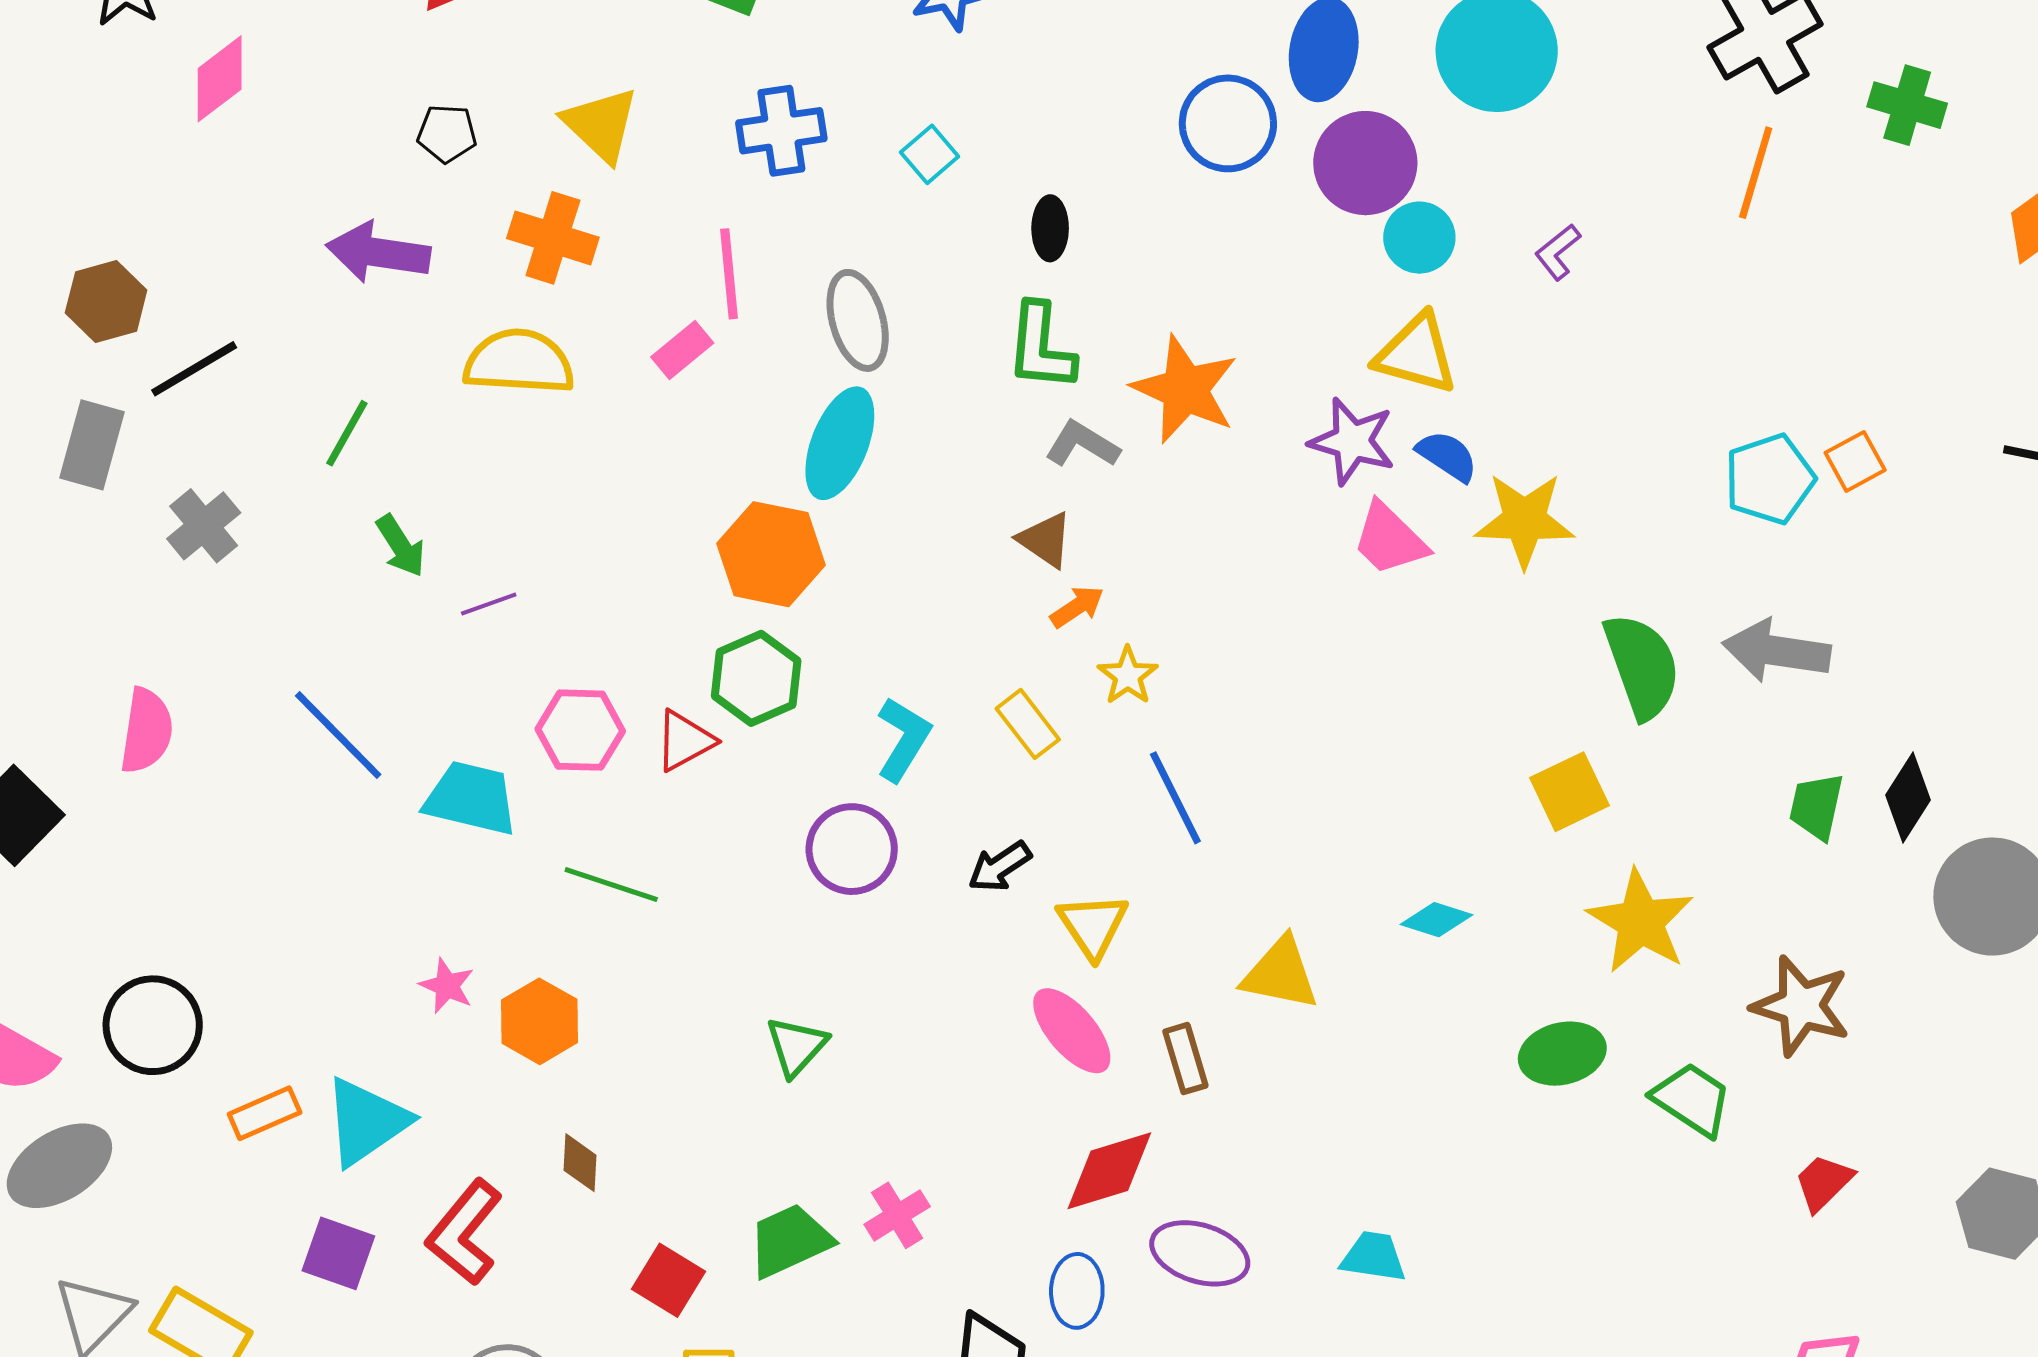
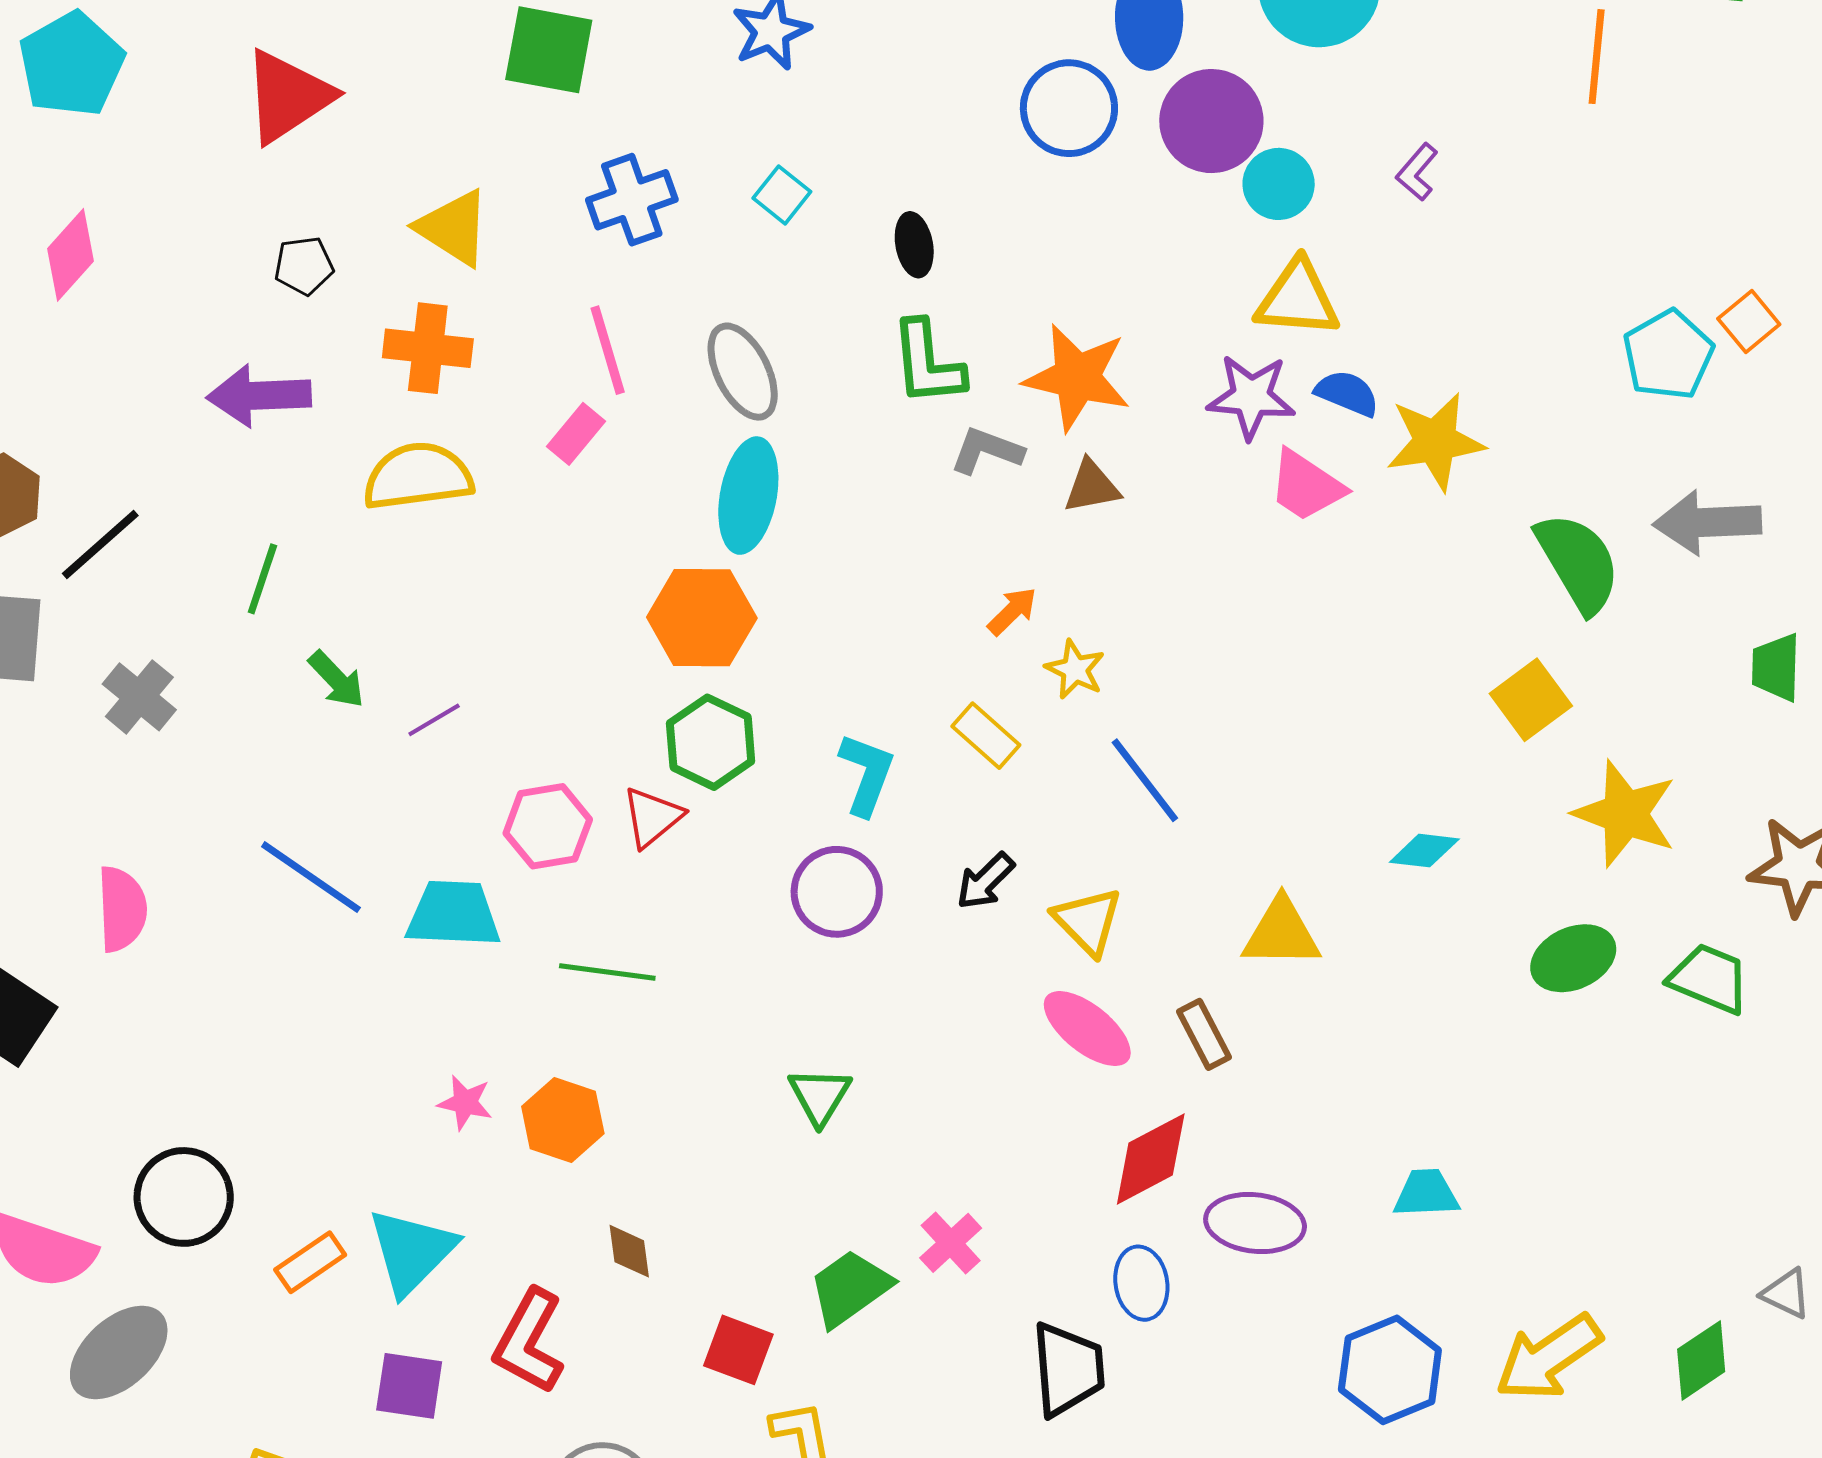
brown triangle: (1045, 540) -> (1092, 487), moved, turned -34

